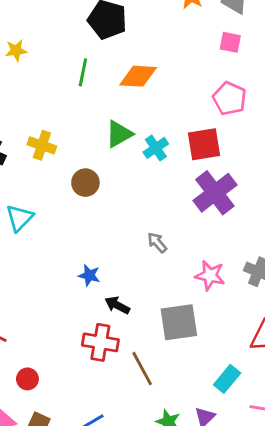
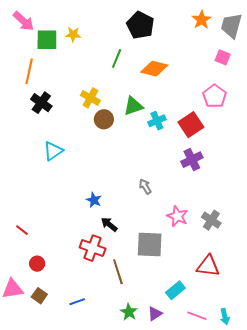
red square: (204, 144) -> (191, 125), turned -35
yellow cross: (42, 145) -> (90, 98), moved
brown circle: (85, 183) -> (104, 119), moved
purple cross: (215, 193) -> (192, 160), size x0.7

